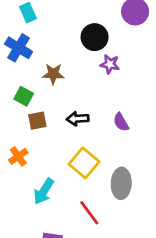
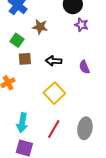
gray ellipse: (121, 183) -> (85, 128), moved
cyan arrow: (44, 191) -> (22, 123), moved, turned -30
red line: (89, 213) -> (54, 129), turned 60

